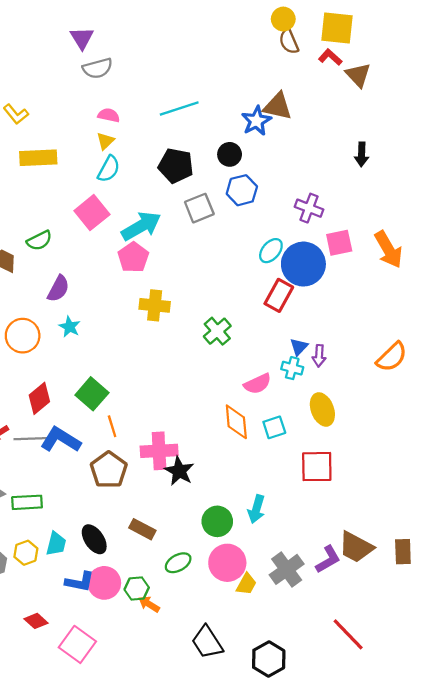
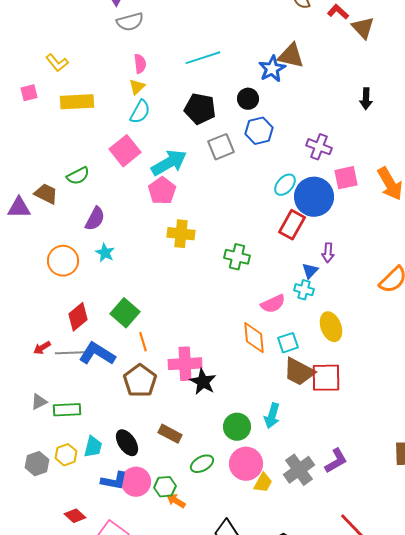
pink semicircle: (109, 115) -> (140, 64), turned 72
green cross: (217, 331) -> (237, 257), turned -35
purple arrow: (319, 356) -> (328, 253), moved
brown trapezoid: (356, 547) -> (299, 372), moved

